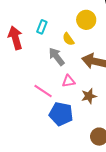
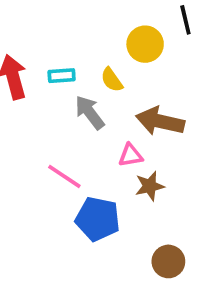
cyan rectangle: (42, 27) -> (62, 76), moved, turned 64
pink triangle: (69, 81) -> (131, 155), moved

